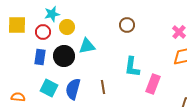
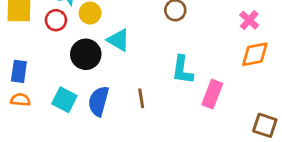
cyan triangle: (87, 46) -> (118, 40), turned 42
blue rectangle: (40, 57) -> (19, 71), moved
orange semicircle: (18, 97) -> (20, 100), moved

